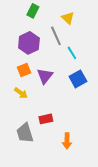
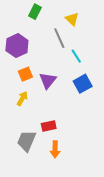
purple hexagon: (29, 43) -> (17, 46), moved
yellow arrow: (21, 93) -> (22, 99), turned -96
gray trapezoid: (25, 133) -> (26, 141), turned 40
orange arrow: (67, 141) -> (55, 149), moved

